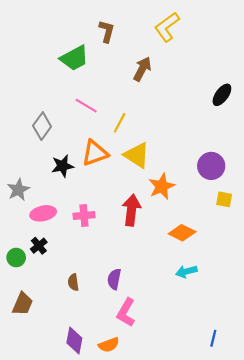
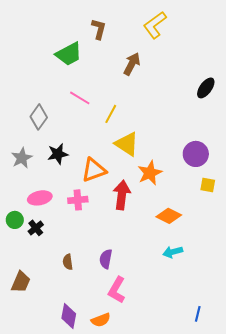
orange triangle: (95, 153) -> (94, 170), moved
gray star: (18, 190) -> (22, 158), moved
green circle: (16, 258) -> (15, 220), moved

